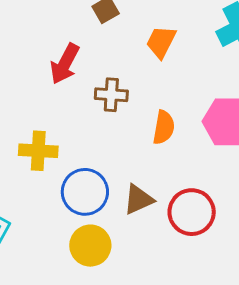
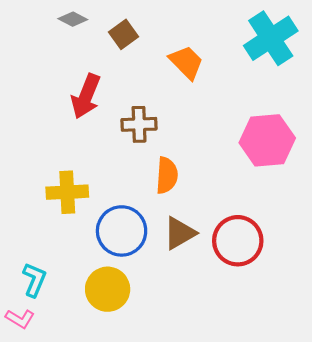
orange trapezoid: (161, 42) -> (186, 62), turned 114
orange semicircle: (164, 127) -> (167, 175), moved
yellow circle: (90, 246) -> (108, 289), moved

